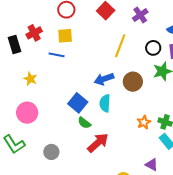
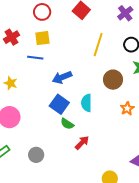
purple cross: (140, 15) -> (125, 13), moved
blue arrow: (104, 79) -> (62, 77), moved
orange star: (144, 122) -> (127, 108), moved
red arrow: (98, 143) -> (82, 143), size x0.7

